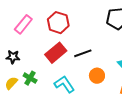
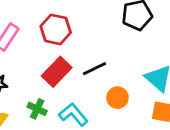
green cross: (30, 78) -> (37, 109), moved

